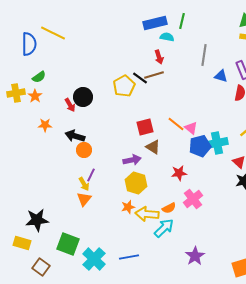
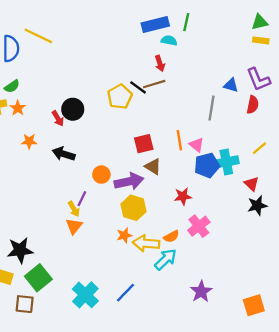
gray line: (204, 55) -> (211, 108), moved
green semicircle: (39, 77) -> (12, 86), moved
orange line: (176, 124) -> (179, 140), turned 42
orange circle: (84, 150) -> (101, 175), moved
purple arrow: (132, 160) -> (129, 181), size x1.4
green square: (68, 244) -> (38, 278), moved, turned 30
blue line: (129, 257) -> (125, 293), turned -36
brown square: (41, 267) -> (25, 304), turned -30

